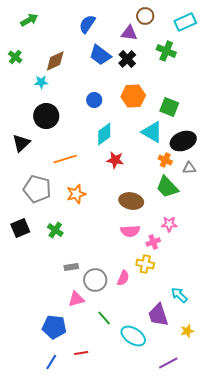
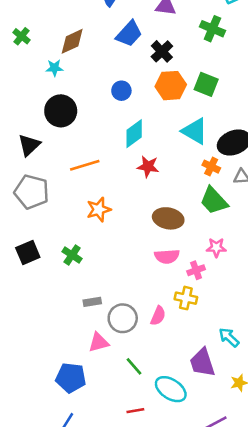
blue trapezoid: (100, 55) -> (129, 34), turned -85
black cross: (127, 59) -> (162, 51), moved
green square: (169, 107) -> (206, 84), moved
gray pentagon: (37, 189) -> (32, 192), moved
red line: (81, 353) -> (135, 411), moved

